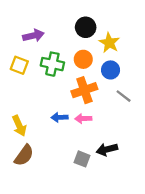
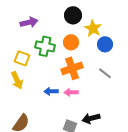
yellow square: (19, 65) -> (22, 58), moved
blue circle: (111, 70) -> (105, 44), moved
yellow arrow: (19, 126) -> (17, 80), moved

